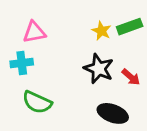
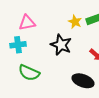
black star: (99, 69) -> (61, 45), moved

